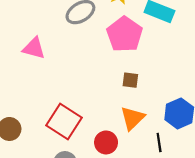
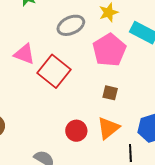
red square: (64, 122) -> (54, 71), moved
red circle: (106, 142) -> (76, 131), moved

